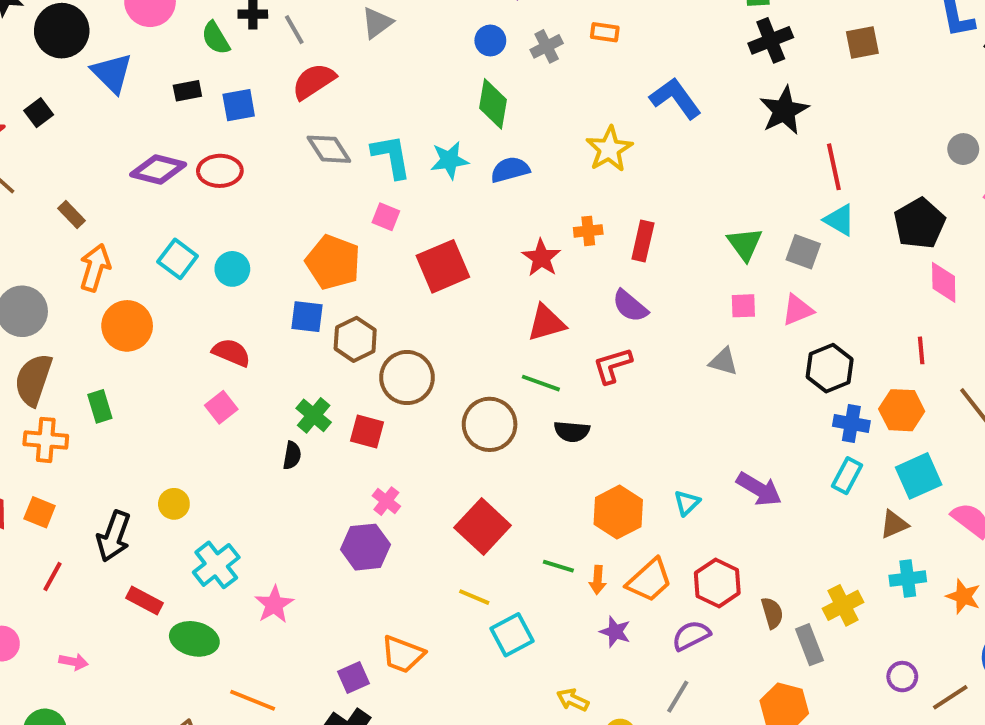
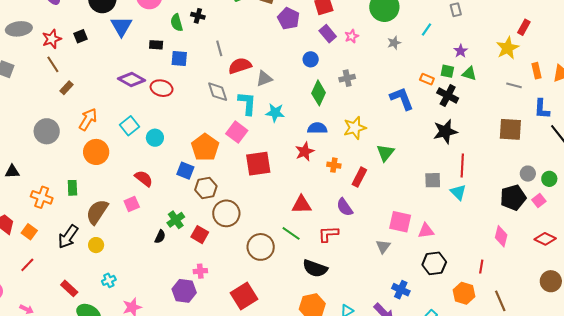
gray triangle: (377, 23) -> (264, 79), moved
gray line: (294, 30) -> (219, 48), moved
orange rectangle: (605, 32) -> (427, 79), moved
black cross: (771, 40) -> (448, 96), turned 35
brown square: (862, 43) -> (510, 129), moved, size x1.4
gray cross: (547, 46) -> (347, 78), moved
red semicircle: (314, 81) -> (240, 66), moved
blue L-shape: (675, 98) -> (402, 99), moved
green diamond: (493, 104) -> (319, 93), moved
blue semicircle: (510, 170) -> (317, 128), moved
brown rectangle: (71, 215) -> (66, 88), moved, turned 72
pink square: (386, 217) -> (237, 132), size x1.5
black pentagon: (919, 223) -> (513, 198), moved
green triangle: (745, 244) -> (385, 153), moved
gray square: (803, 252) -> (433, 180), moved, turned -36
red star: (541, 258) -> (305, 152), moved
pink square: (743, 306) -> (400, 222), size x1.6
gray triangle: (723, 362) -> (383, 246), turned 35
brown semicircle: (33, 380) -> (97, 212), moved
blue cross: (851, 423) -> (401, 290), moved
black semicircle: (572, 431) -> (315, 268), moved, size x1.4
pink cross: (386, 501) -> (200, 271), turned 32
black arrow: (114, 536) -> (68, 237), moved
cyan cross: (216, 565) -> (109, 280), size x0.6

